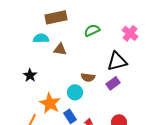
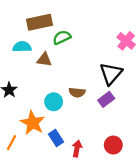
green semicircle: (92, 30) -> (62, 37), moved
black triangle: (117, 61) -> (111, 74), turned -35
cyan circle: (75, 92) -> (54, 102), moved

